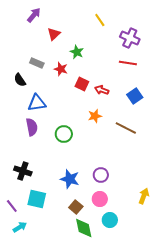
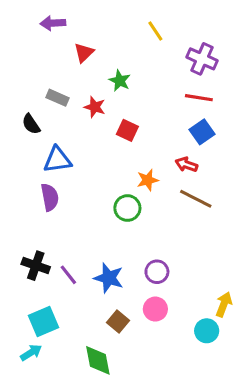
purple arrow: (34, 15) -> (53, 23), turned -133
red arrow: (102, 90) -> (186, 165), moved
blue square: (135, 96) -> (202, 132), moved
green circle: (64, 134) -> (127, 208), moved
cyan square: (37, 199) -> (43, 321), moved, turned -36
purple line: (12, 206) -> (68, 275), moved
cyan circle: (110, 220) -> (207, 331), moved
green diamond: (84, 228) -> (98, 360), moved

